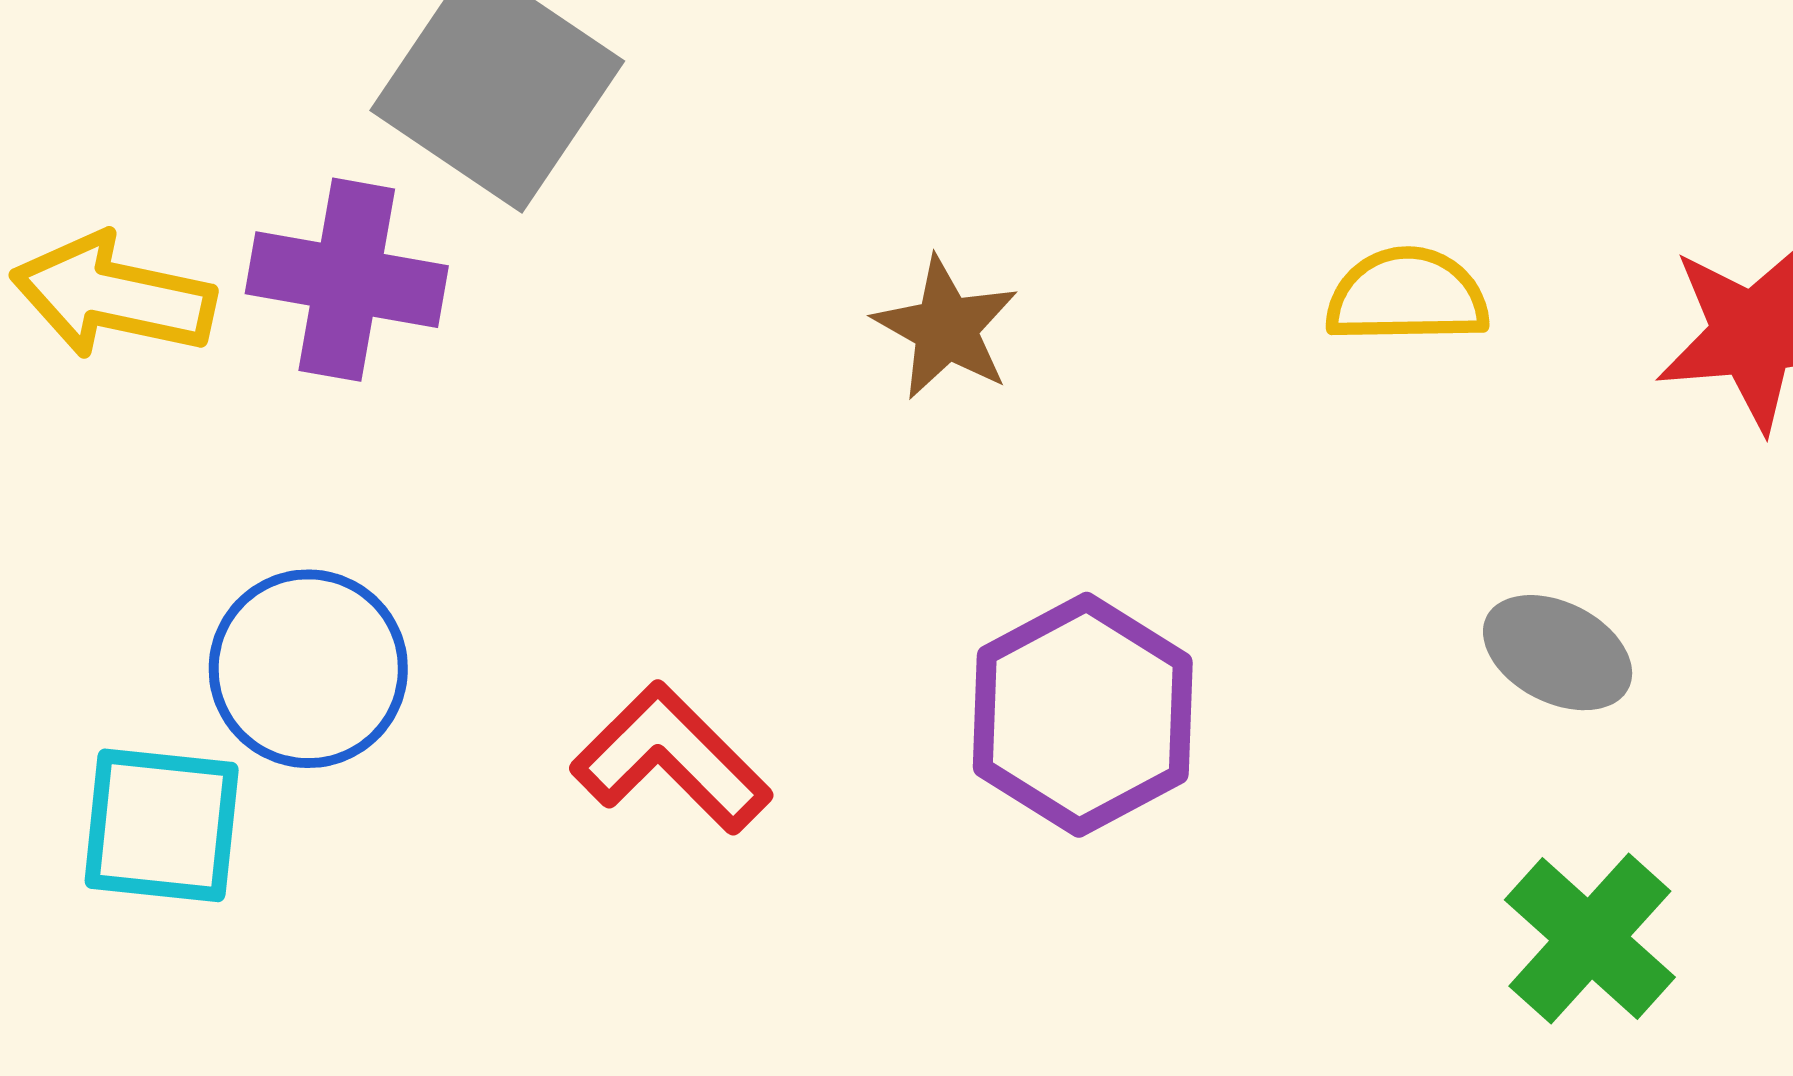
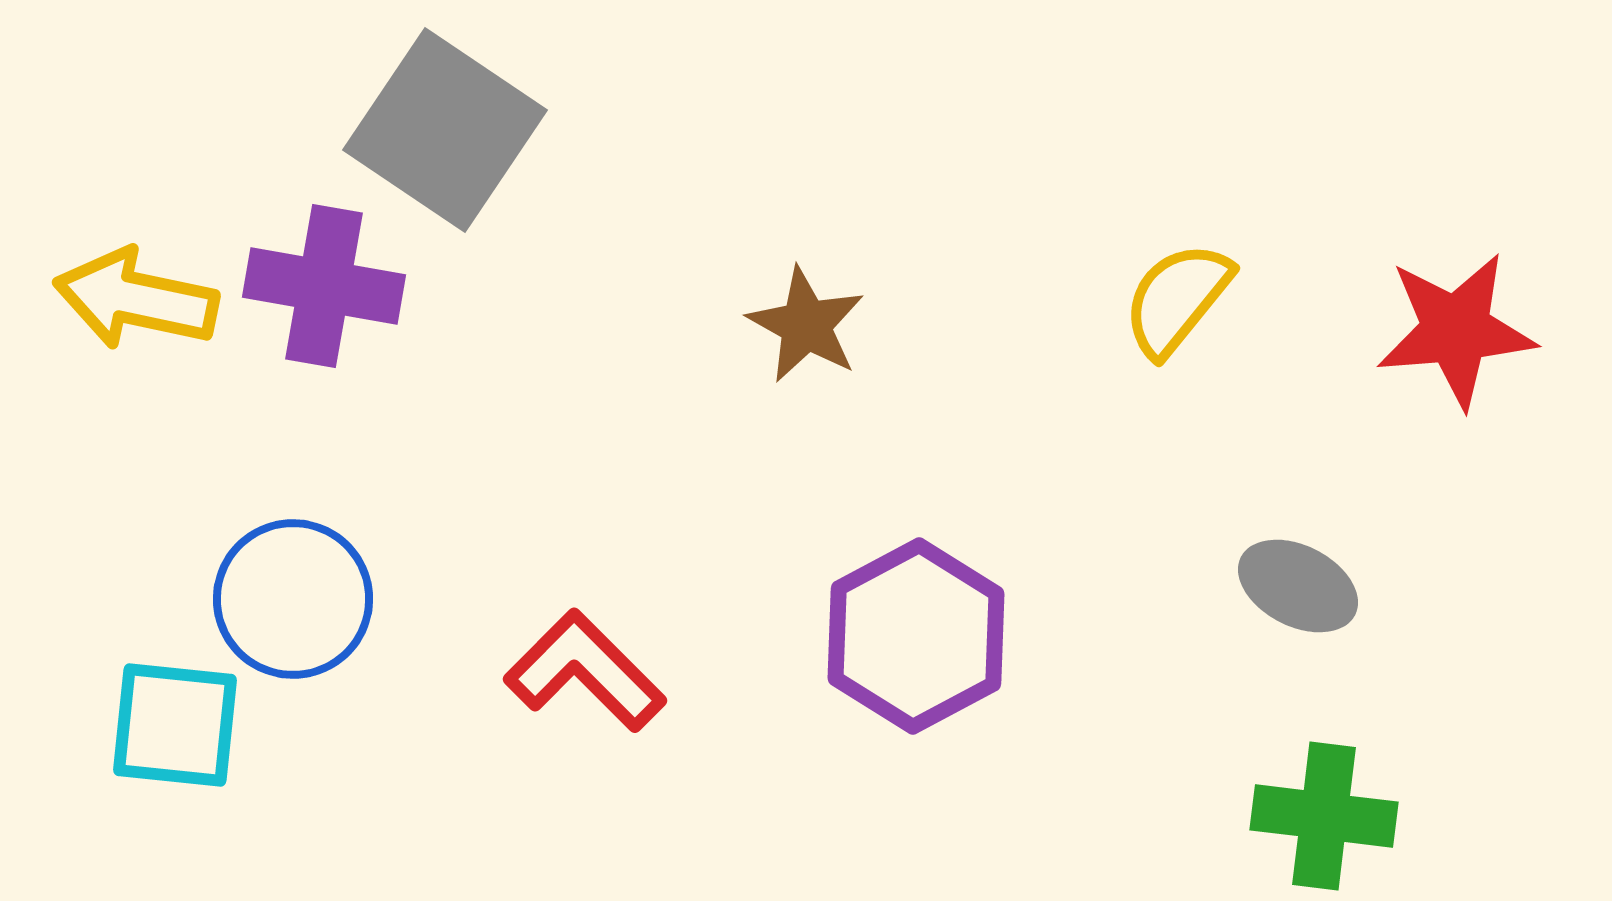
yellow semicircle: (1407, 296) -> (1177, 299), turned -50
green cross: (1590, 939) -> (1324, 816), turned -35

